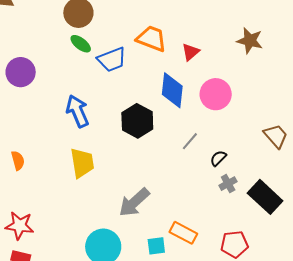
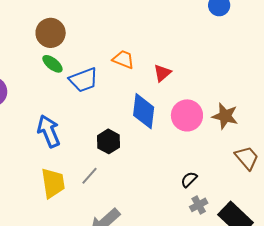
orange trapezoid: (151, 39) -> (123, 59), size x0.7
brown star: (250, 41) -> (225, 116), moved
black hexagon: (137, 121) -> (108, 141), size x0.7
gray line: (190, 141) -> (90, 176), moved

